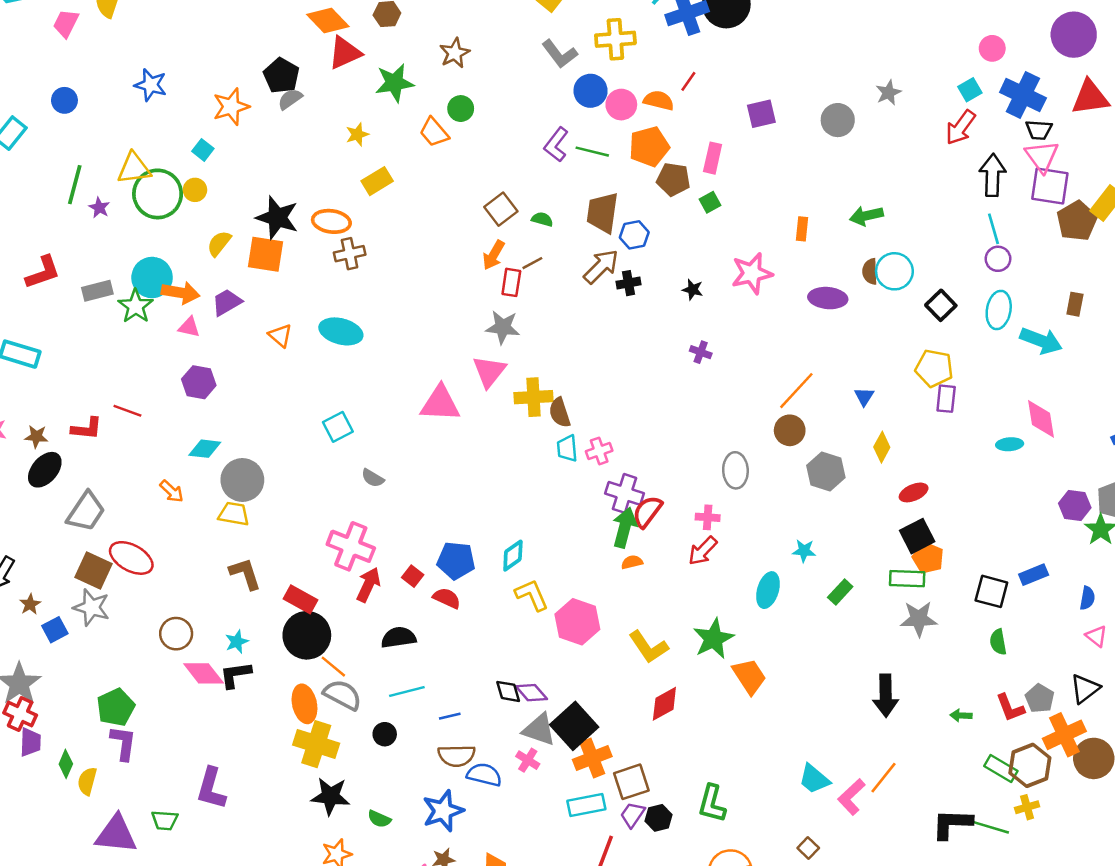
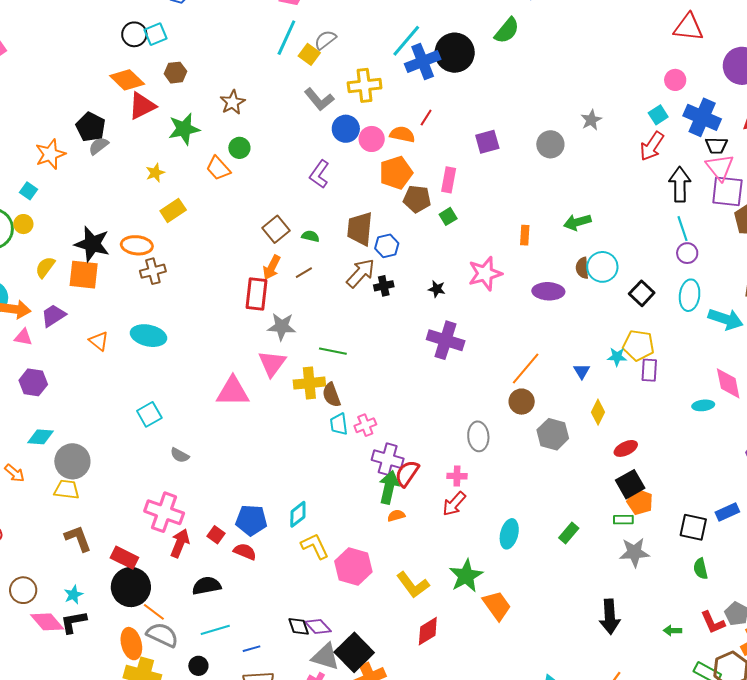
green line: (592, 152) -> (333, 351), moved
red rectangle: (511, 282) -> (256, 294), moved, size x1.4
purple cross: (701, 352) -> (446, 340), size x2.0
cyan star: (804, 551) -> (617, 357), moved
green rectangle: (907, 579) -> (623, 520), size x0.7

